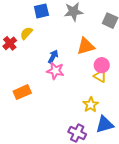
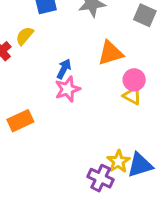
pink star: (55, 71) -> (68, 89), turned -30
yellow star: (91, 105) -> (118, 161), moved

